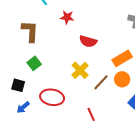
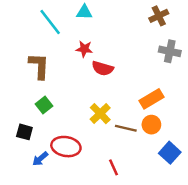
red semicircle: (88, 41) -> (103, 68), moved
brown line: (101, 82) -> (126, 128), turned 60
blue arrow: (23, 107) -> (40, 159), moved

